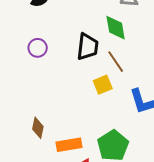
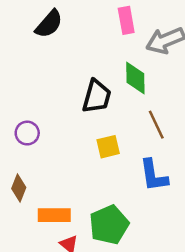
purple circle: (38, 48) -> (27, 133), moved
brown line: (116, 62) -> (156, 125), moved

